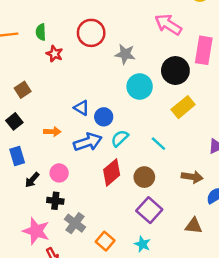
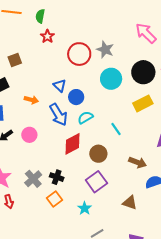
red circle: (91, 33) -> (79, 54), moved
blue arrow: (88, 142) -> (58, 115), turned 65
black cross: (55, 201) -> (57, 177), moved

